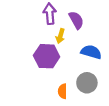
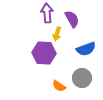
blue semicircle: (91, 52) -> (86, 49), turned 144
orange semicircle: (62, 91) -> (59, 86), turned -56

